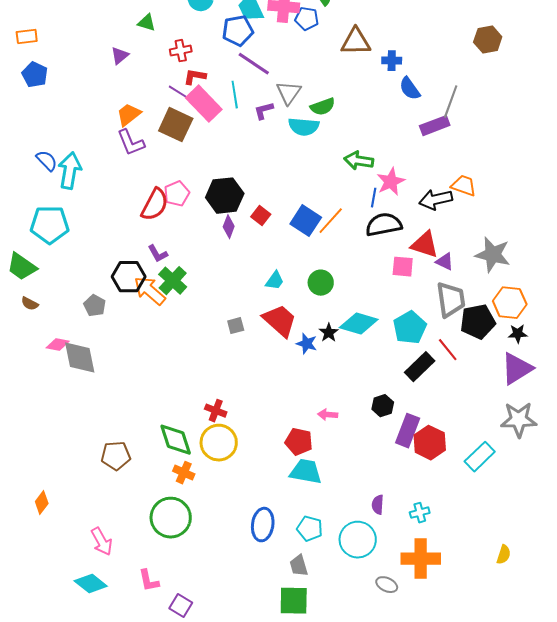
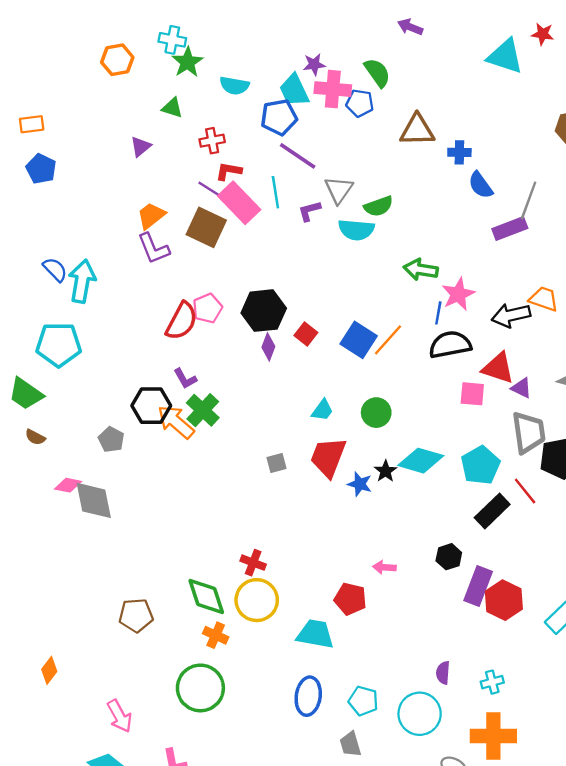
red trapezoid: (280, 321) -> (328, 457), turned -111
cyan trapezoid: (306, 472) -> (315, 634), moved

